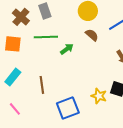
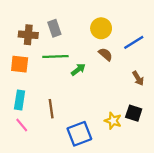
brown cross: (21, 17) -> (28, 35), turned -36
cyan rectangle: (13, 77) -> (20, 100), turned -30
pink line: (15, 109) -> (22, 125), moved

